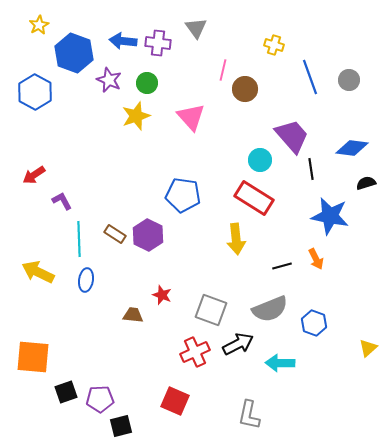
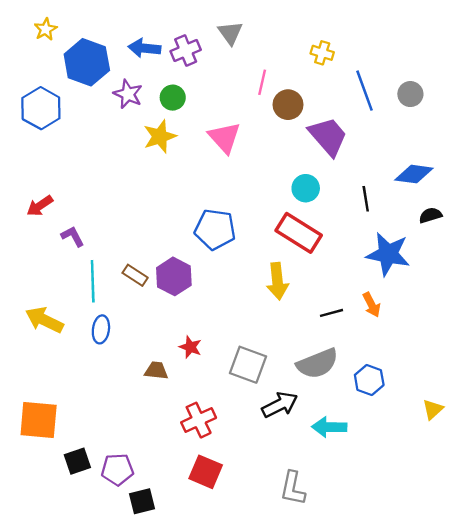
purple cross: (158, 43) -> (186, 50), turned -30
purple trapezoid: (292, 136) -> (328, 136), moved
red cross: (195, 352) -> (199, 420), moved

